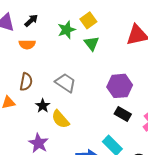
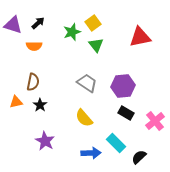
gray trapezoid: (66, 83) -> (87, 83), moved
black star: (43, 106) -> (40, 105), moved
yellow semicircle: (60, 119) -> (84, 118), moved

